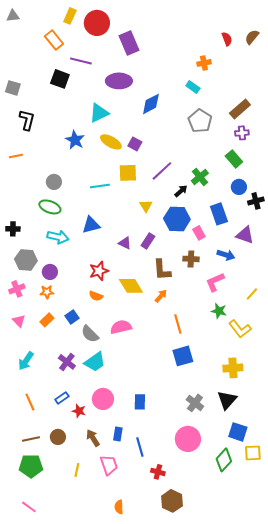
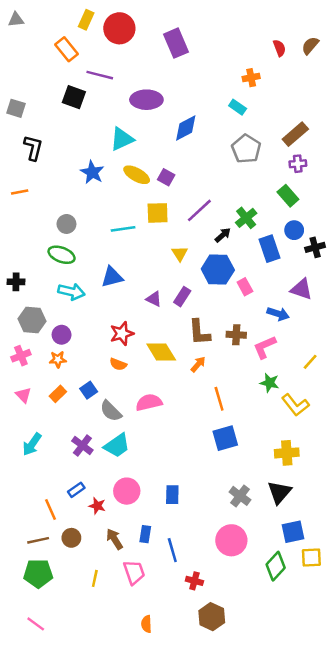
purple rectangle: (129, 43) -> (176, 43), moved
blue rectangle: (219, 214) -> (270, 249), moved
brown cross: (191, 259) -> (236, 335), moved
orange line: (30, 402) -> (50, 510), moved
blue square: (238, 432) -> (293, 532), turned -30

